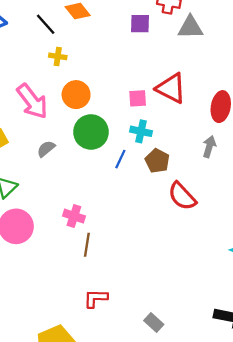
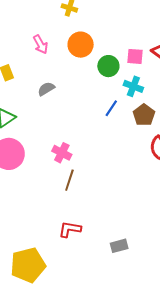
pink arrow: (32, 101) -> (40, 44), size x0.6
green circle: (91, 132) -> (108, 66), moved, size x0.7
gray rectangle: (154, 322) -> (119, 246), moved, turned -66

